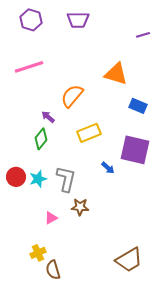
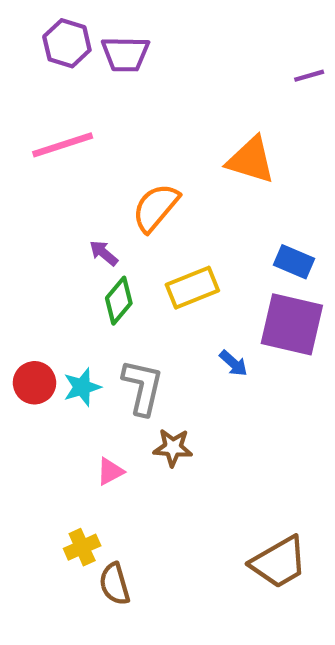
purple trapezoid: (78, 20) -> (125, 54), moved
blue rectangle: (138, 106) -> (294, 262), moved
green diamond: (41, 139) -> (119, 301), moved

